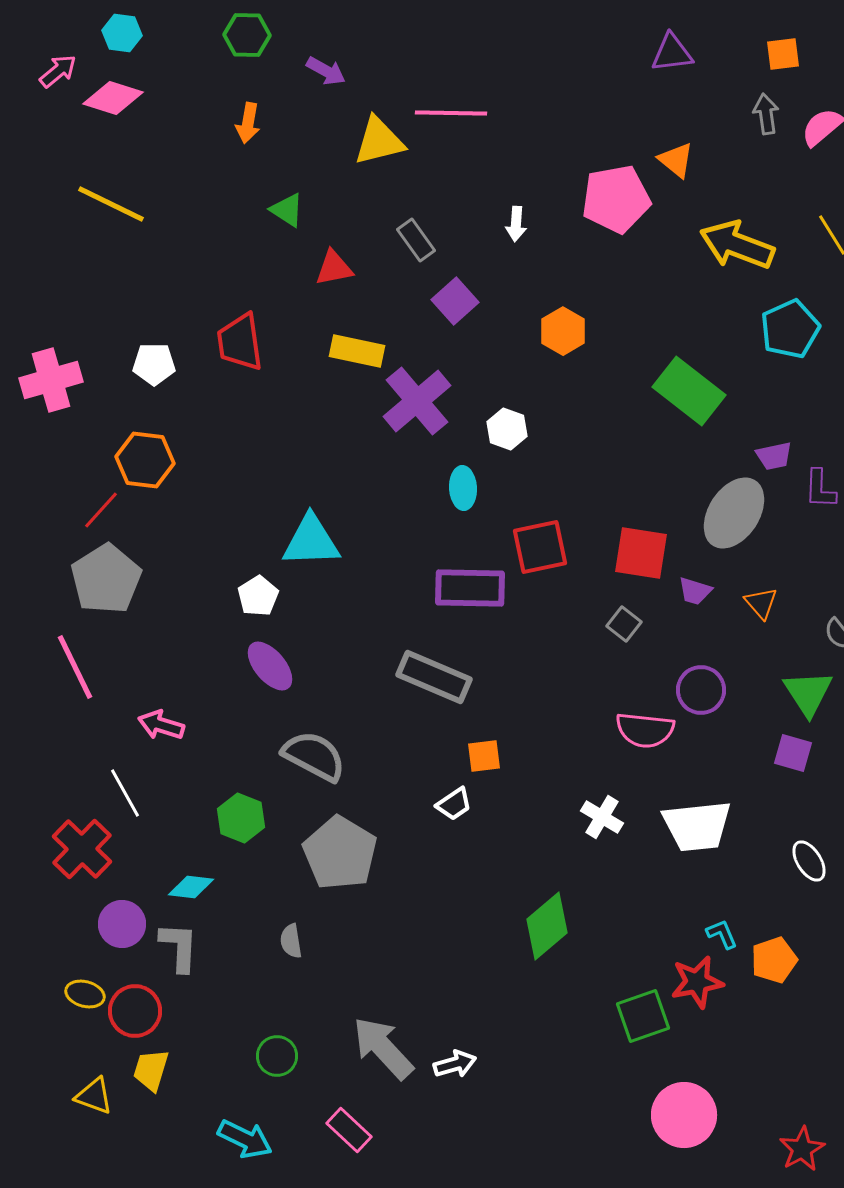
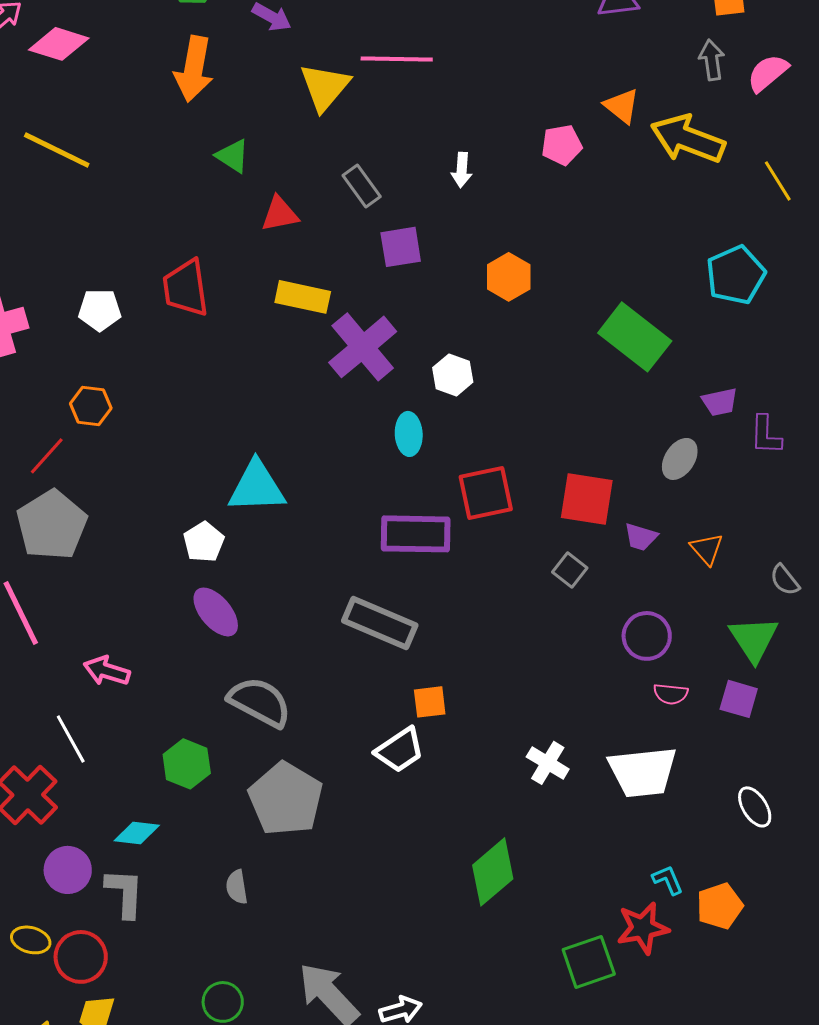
orange arrow: (248, 123) -> (194, 69), size x1.6
yellow triangle: (379, 141) -> (325, 87), turned -36
pink pentagon: (616, 199) -> (562, 145), size x0.6
yellow arrow: (737, 245) -> (688, 139), moved
purple square: (455, 301) -> (401, 247), turned 33
orange hexagon: (145, 460) -> (91, 406), size x0.7
gray ellipse: (734, 513) -> (680, 459), size x0.6
pink semicircle: (645, 730) -> (671, 694), moved, size x0.6
white trapezoid: (454, 804) -> (400, 750), size x1.4

